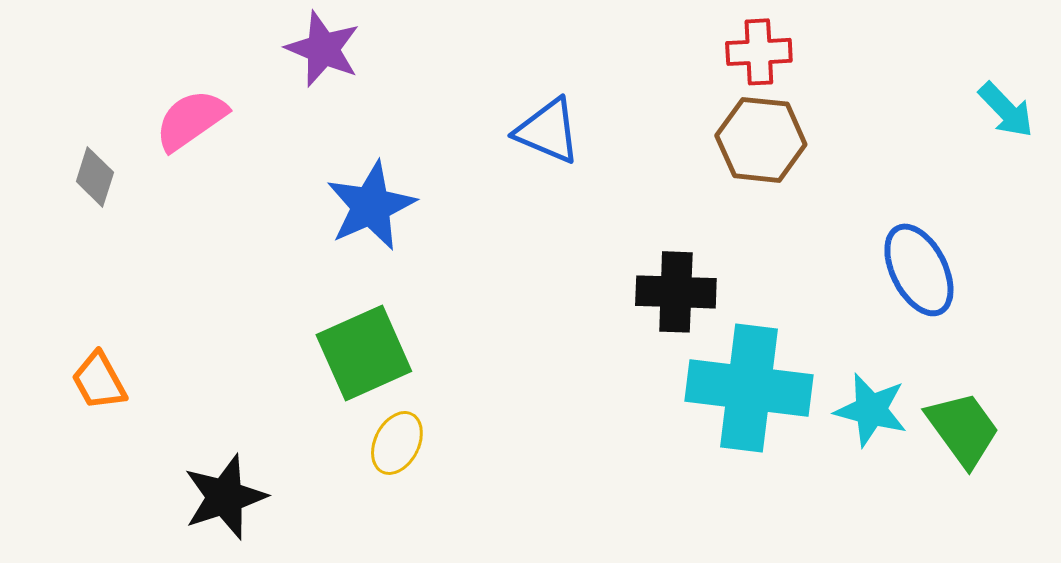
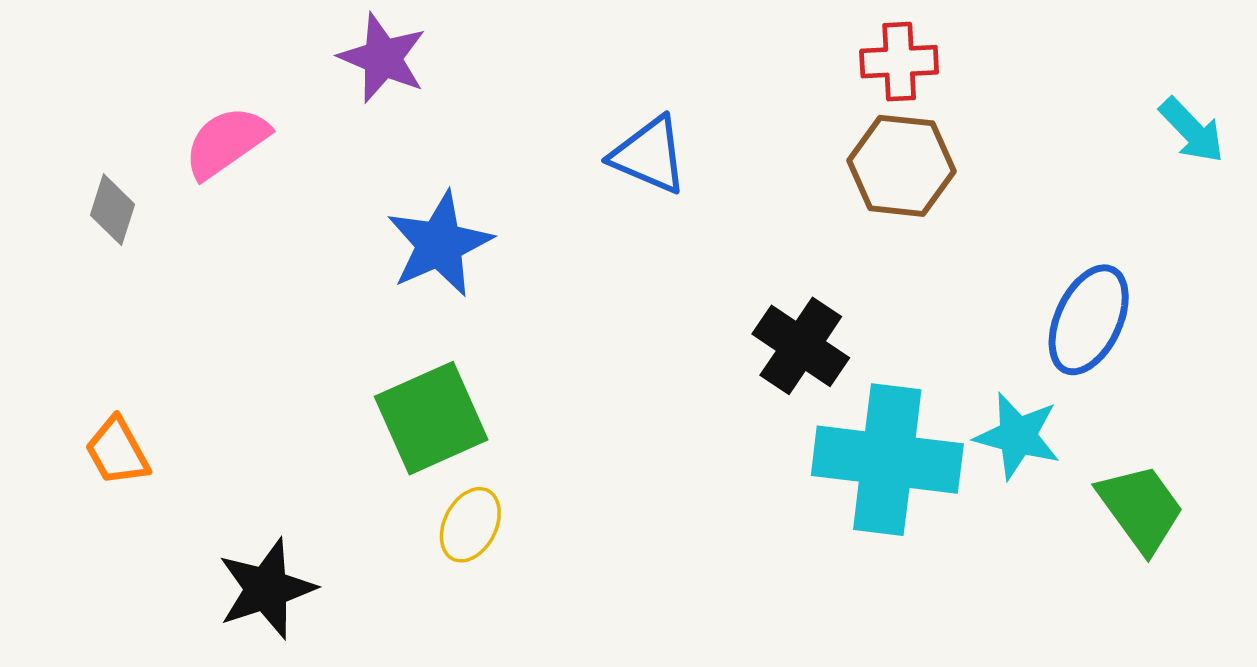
blue ellipse: (919, 270) -> (1089, 320), turned 52
black cross: (676, 292) -> (801, 346), turned 32
cyan star: (871, 410) -> (1018, 436), moved

